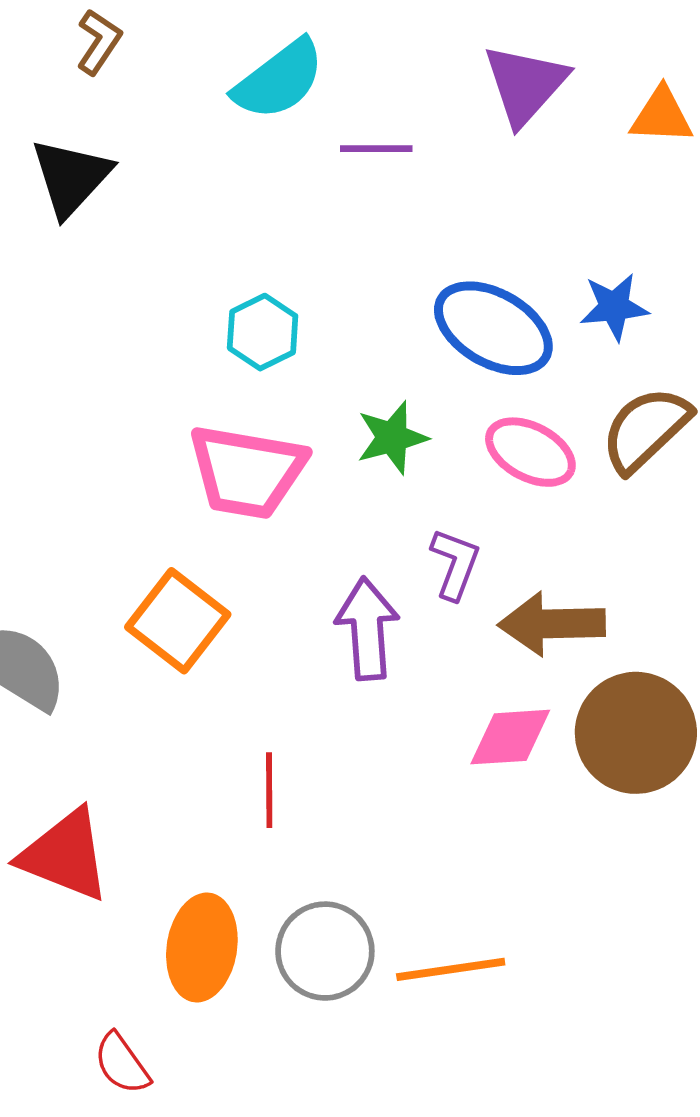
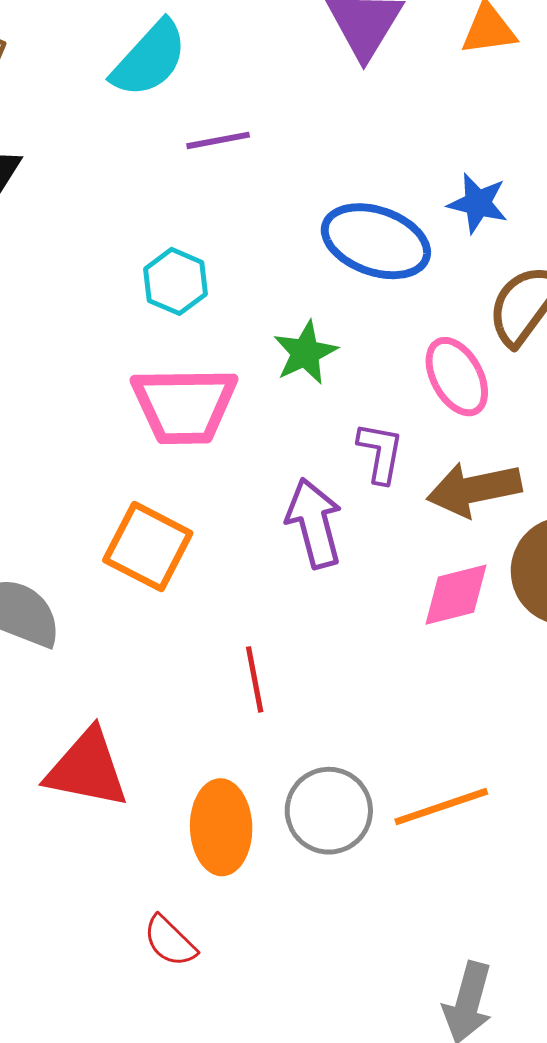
purple line: (376, 149) -> (218, 140), moved
blue star: (614, 307) -> (478, 203), turned 30
pink ellipse: (530, 452) -> (457, 377), moved, turned 44

